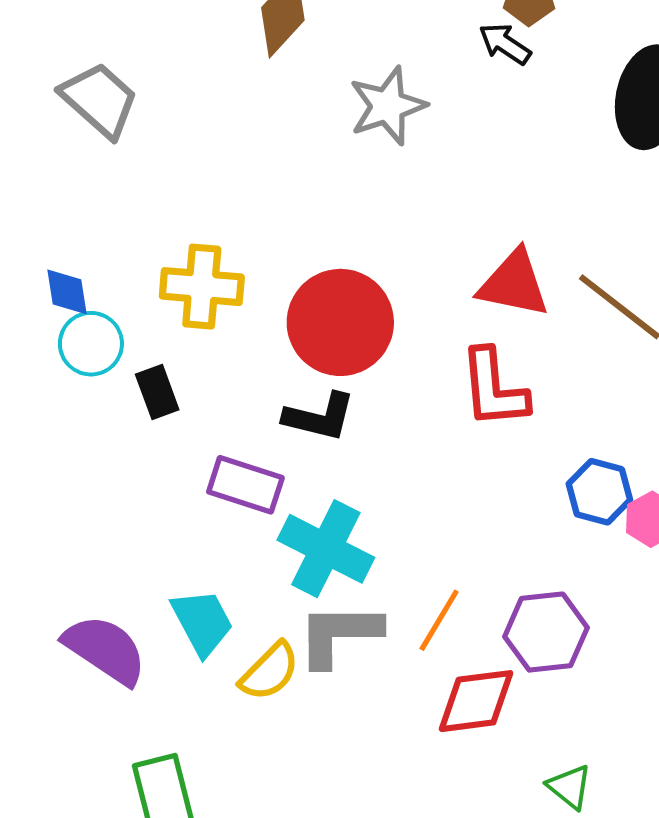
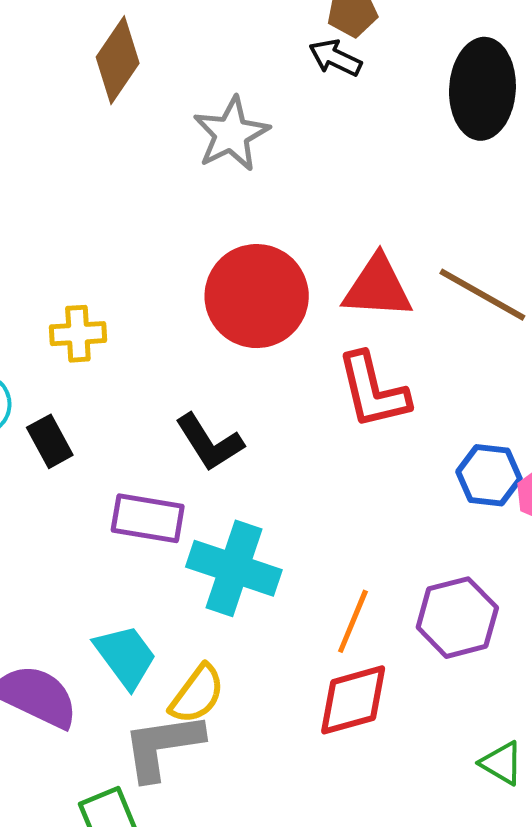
yellow cross: (202, 287) -> (78, 334), size x0.7
red circle: (340, 322) -> (257, 296), moved
black L-shape: (319, 417) -> (209, 442), turned 52
gray L-shape: (339, 634) -> (163, 746), moved
red diamond: (476, 701) -> (353, 700), moved

